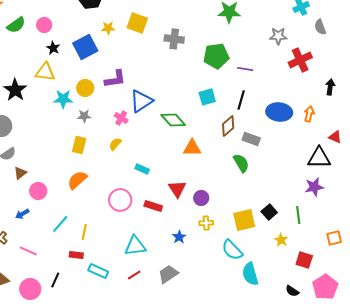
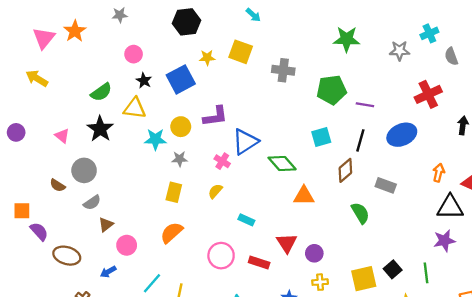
green semicircle: (16, 25) -> (101, 92), moved
gray star: (278, 36) -> (399, 51), moved
blue ellipse: (279, 112) -> (402, 135), moved, turned -30
orange arrow: (309, 114) -> (439, 173), moved
gray rectangle: (251, 139) -> (386, 185), moved

